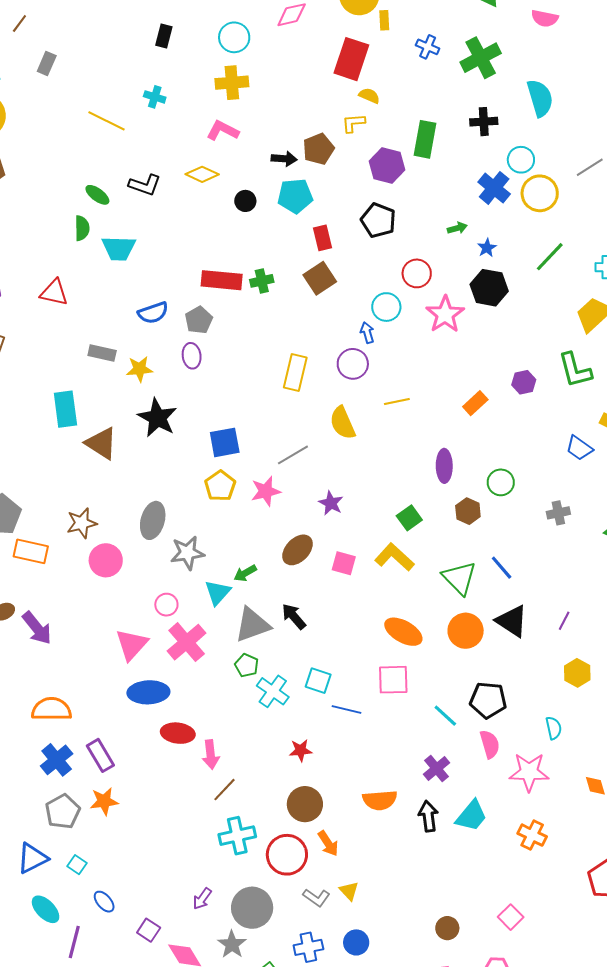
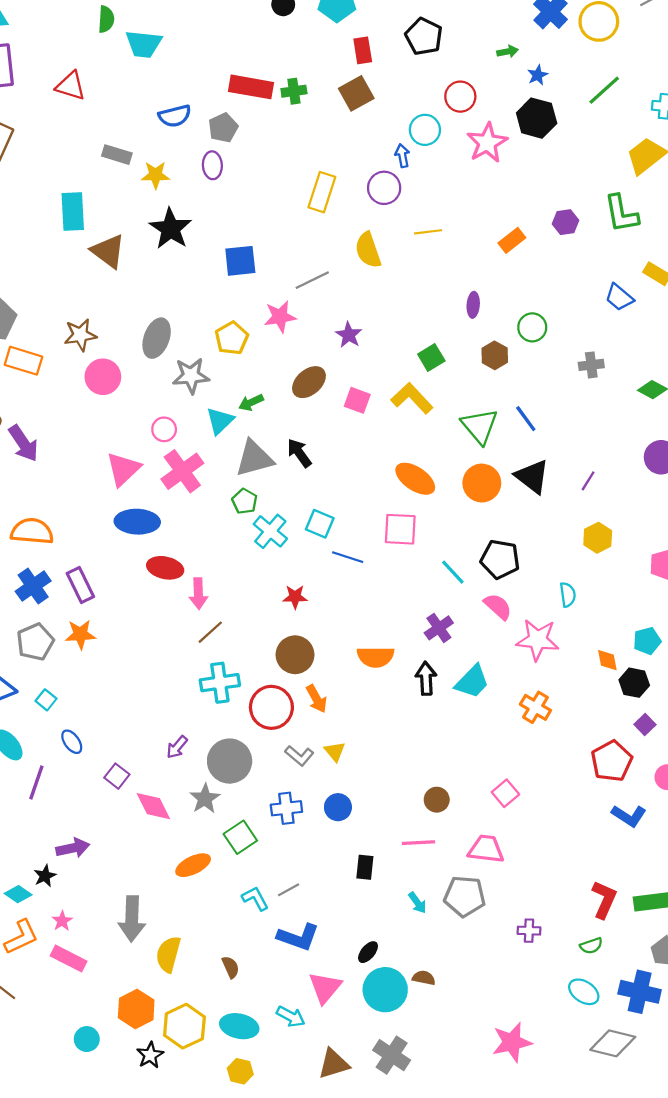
purple ellipse: (444, 466) -> (473, 305), size x0.7
yellow pentagon: (220, 486) -> (232, 338), moved
pink semicircle: (490, 744) -> (498, 606), turned -36

